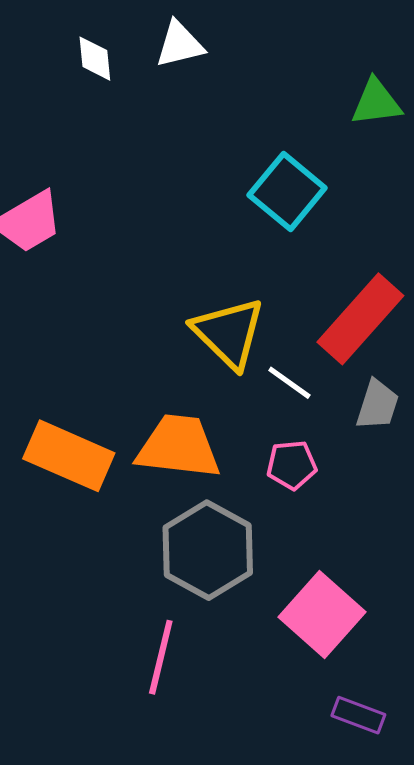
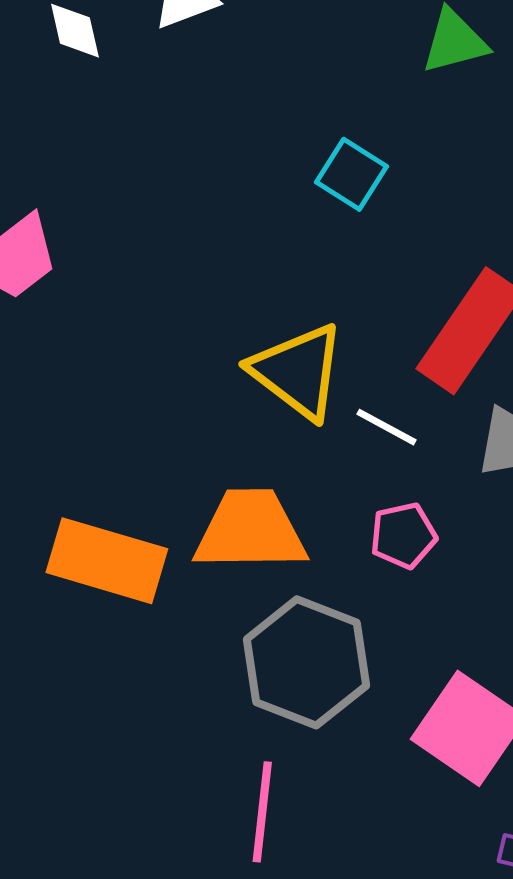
cyan square: (287, 191) -> (352, 174), size x0.7

